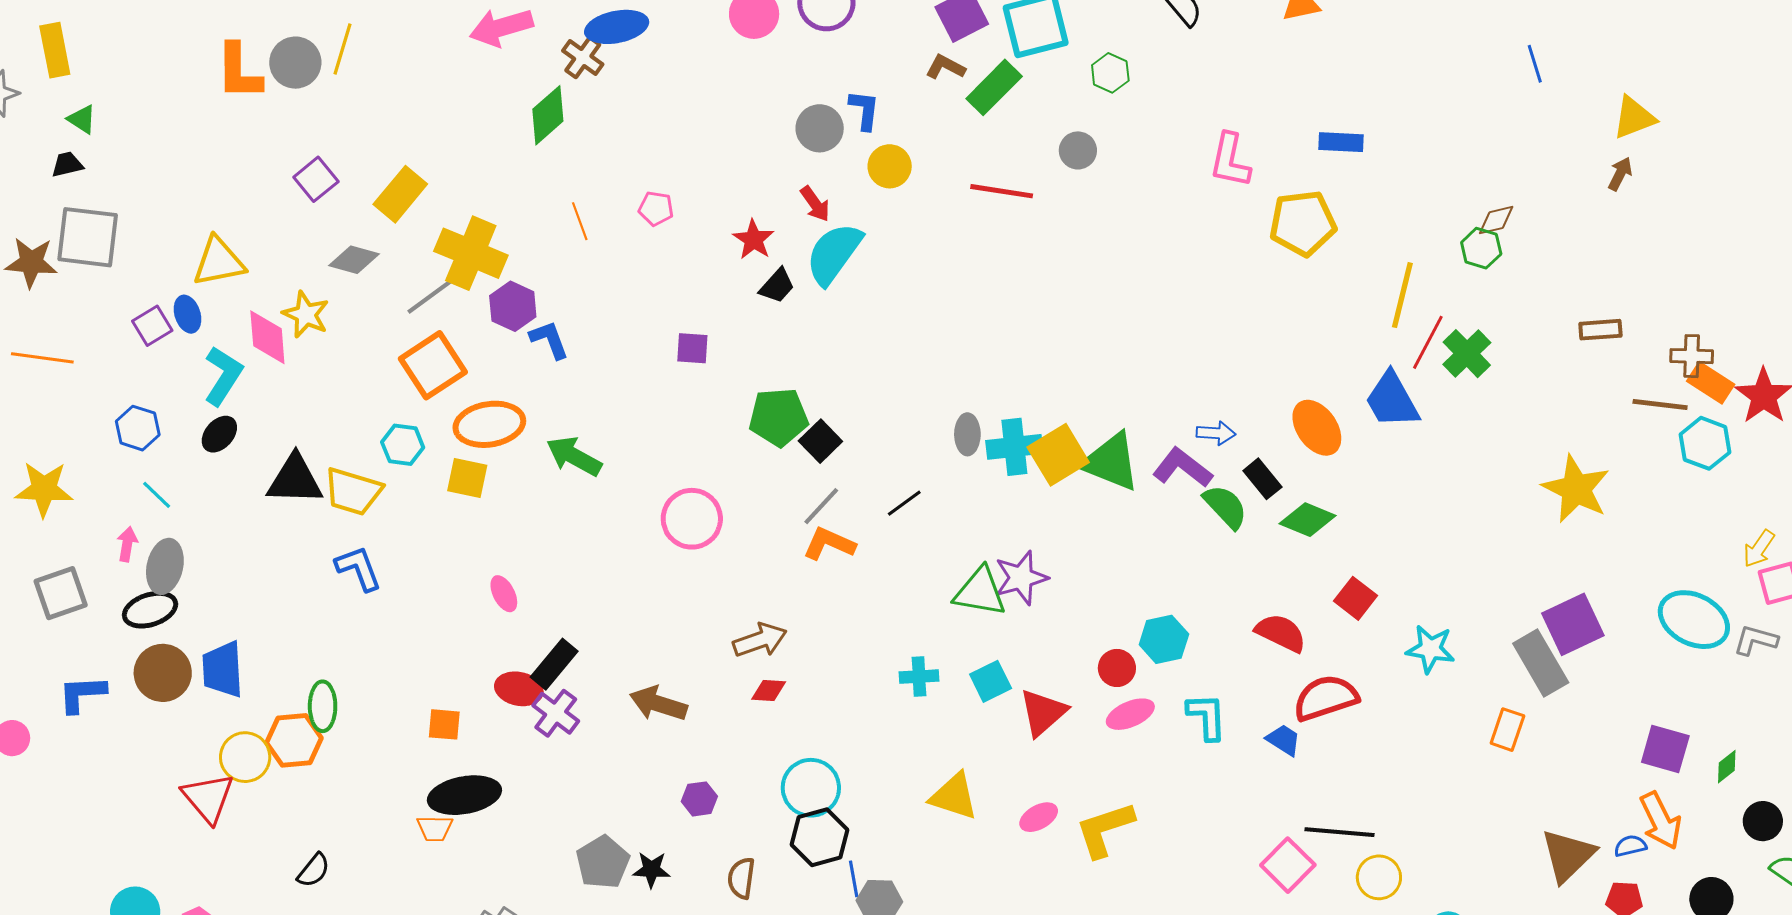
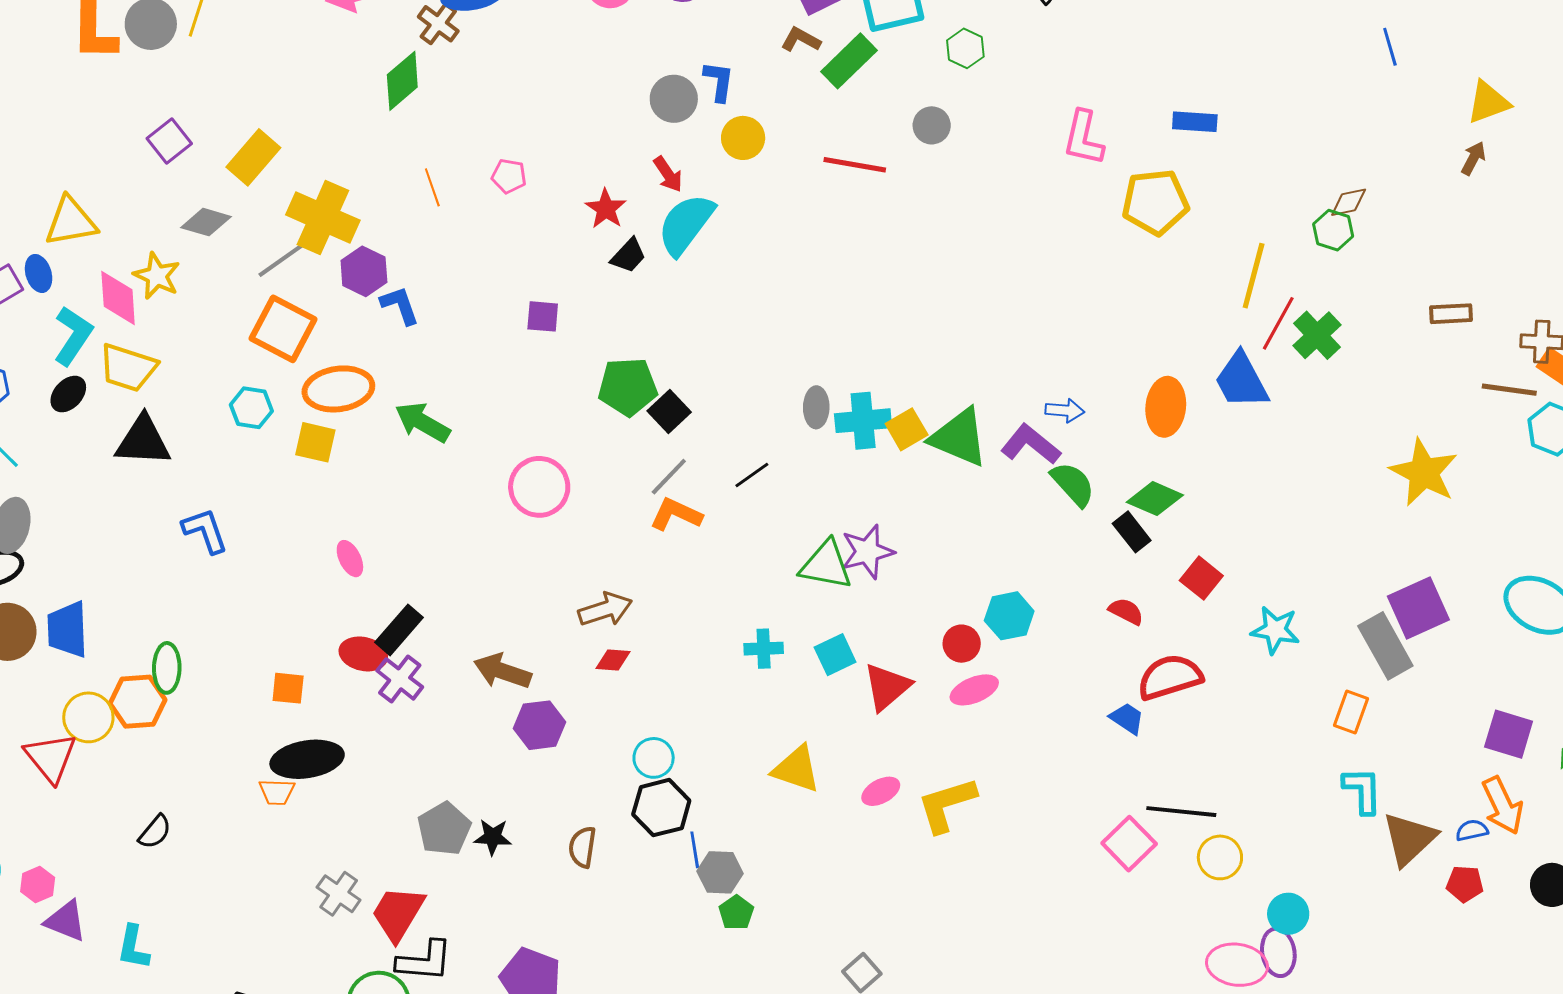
orange square: (433, 365) -> (283, 329), turned -30
orange ellipse: (1317, 428) -> (1166, 407), turned 40
yellow square: (1058, 455) -> (907, 429), size x0.7
black rectangle: (1262, 479) -> (1132, 532), moved
yellow trapezoid: (353, 491) -> (128, 368), moved
red semicircle: (1281, 633) -> (1126, 611), size x0.7
cyan L-shape: (1207, 717) -> (1362, 790), moved
cyan circle: (811, 788) -> (654, 758), size x0.7
purple hexagon: (699, 799) -> (540, 725), moved, size x1.4

